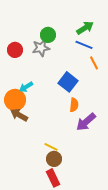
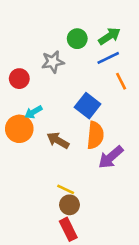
green circle: (48, 35) -> (77, 39), moved
blue line: (84, 45) -> (108, 58), turned -48
red circle: (15, 50) -> (19, 79), moved
orange semicircle: (74, 105) -> (95, 135), size x1.5
brown arrow: (19, 115) -> (58, 140), moved

